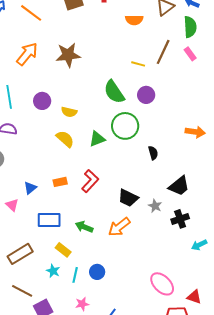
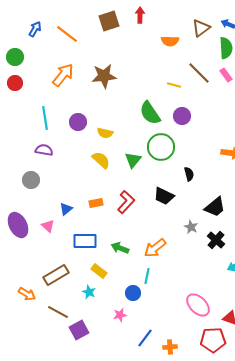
brown line: (163, 52) -> (199, 73), turned -70
green triangle: (97, 139) -> (133, 160), turned -30
black trapezoid: (128, 198) -> (164, 196), moved
black cross: (180, 219) -> (216, 240), turned -30
cyan line: (75, 275) -> (147, 276), moved
pink star: (82, 304) -> (120, 315), moved

